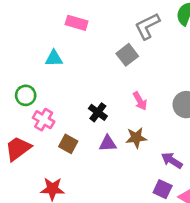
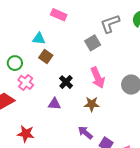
pink arrow: (140, 101) -> (98, 78), size x1.5
purple triangle: (108, 143) -> (54, 104), moved
brown square: (68, 144) -> (46, 57), moved
purple arrow: (172, 160) -> (85, 133), moved

